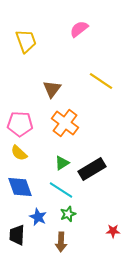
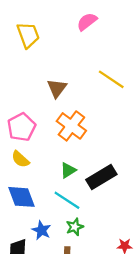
pink pentagon: (20, 124) -> (21, 127), turned -30

